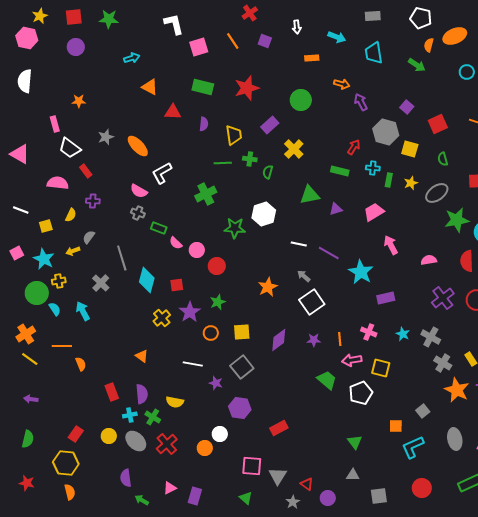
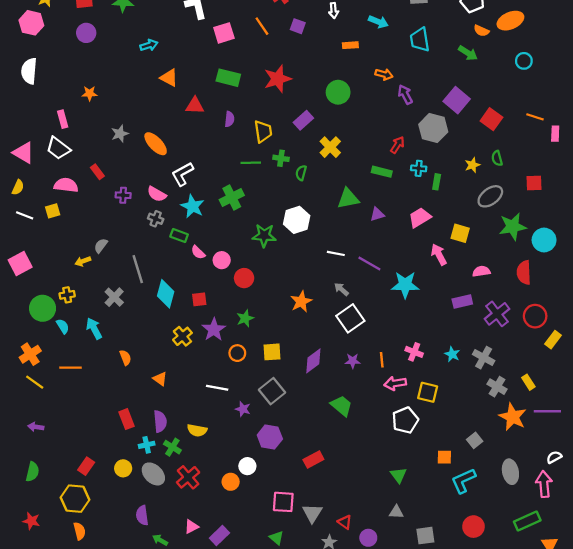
orange semicircle: (429, 45) -> (481, 31), turned -80
purple square: (407, 107) -> (457, 100), size x1.6
red square: (438, 124) -> (491, 119), turned -30
white trapezoid: (70, 148) -> (58, 148), moved
yellow square: (410, 149) -> (460, 233), moved
yellow star: (411, 183) -> (472, 165), moved
purple cross: (93, 201) -> (123, 195), moved
yellow semicircle: (71, 215) -> (18, 187), moved
yellow square: (46, 226) -> (53, 211), moved
pink square: (17, 253) -> (20, 264), size x1.5
cyan star: (44, 259) -> (193, 206), moved
cyan star: (361, 272) -> (405, 285), turned -30
purple rectangle: (386, 298) -> (462, 302), moved
orange semicircle: (81, 364) -> (125, 358), moved
green trapezoid: (327, 380) -> (341, 406), moved
purple rectangle: (195, 496) -> (219, 536), turned 30

